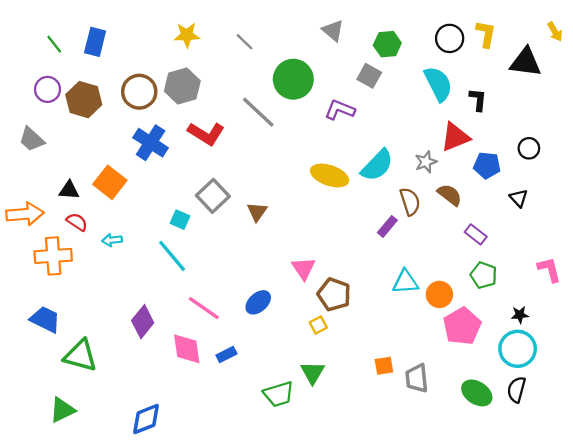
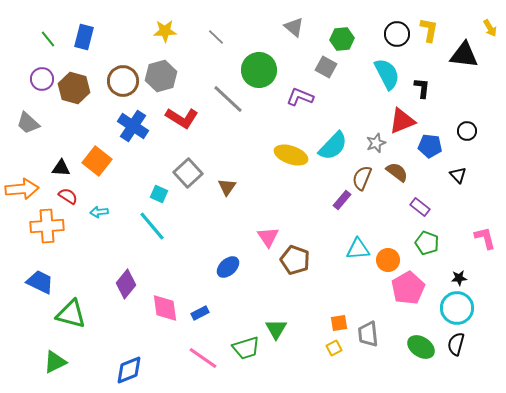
brown semicircle: (410, 202) -> (362, 178), turned -140
pink line: (204, 308) -> (203, 358), moved
yellow square: (318, 325) -> (334, 348), moved

